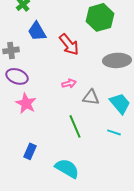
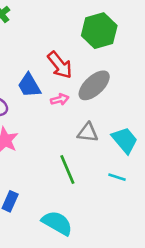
blue trapezoid: (37, 31) -> (29, 85), moved
gray ellipse: (117, 60) -> (94, 85), moved, turned -40
pink arrow: (69, 83) -> (60, 99), moved

